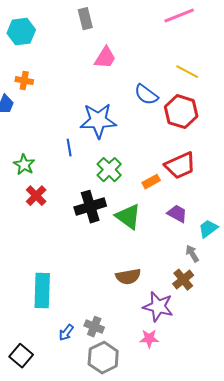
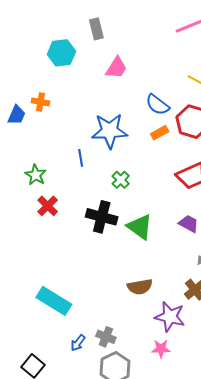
cyan hexagon: (21, 32) -> (61, 53), moved
orange cross: (24, 81) -> (41, 102), moved
green cross: (109, 170) -> (121, 180), size x0.7
orange rectangle: (151, 182) -> (160, 133), moved
black cross: (90, 207) -> (102, 217), turned 32
cyan rectangle: (42, 291) -> (54, 301), turned -60

